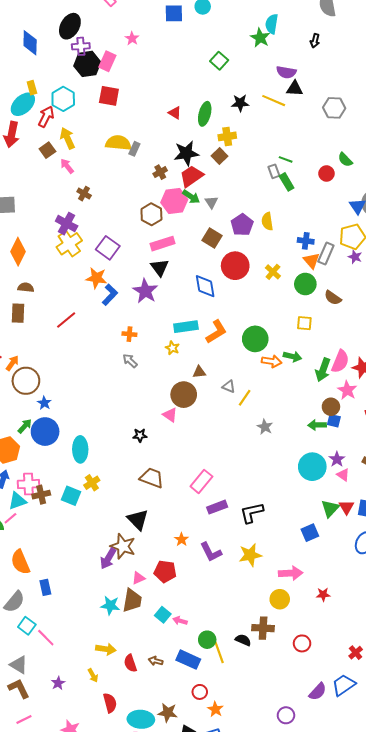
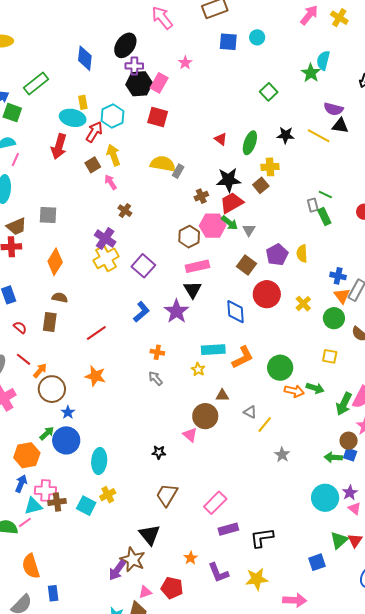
cyan ellipse: (23, 104) -> (73, 118), turned 50
orange star: (96, 278) -> (95, 376), moved
brown trapezoid: (152, 478) -> (167, 495), turned -85

